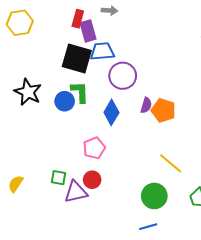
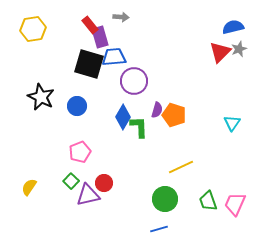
red rectangle: (78, 19) -> (90, 25), turned -54
green L-shape: (80, 92) -> (139, 127), moved
pink pentagon: (94, 148) -> (80, 152), moved
yellow line: (171, 163) -> (181, 167), turned -65
green square: (58, 178) -> (71, 181), turned 35

